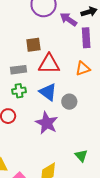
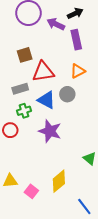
gray rectangle: (19, 70) -> (20, 89), moved
green cross: (19, 91) -> (24, 111), moved
gray circle: (69, 102) -> (67, 94), moved

